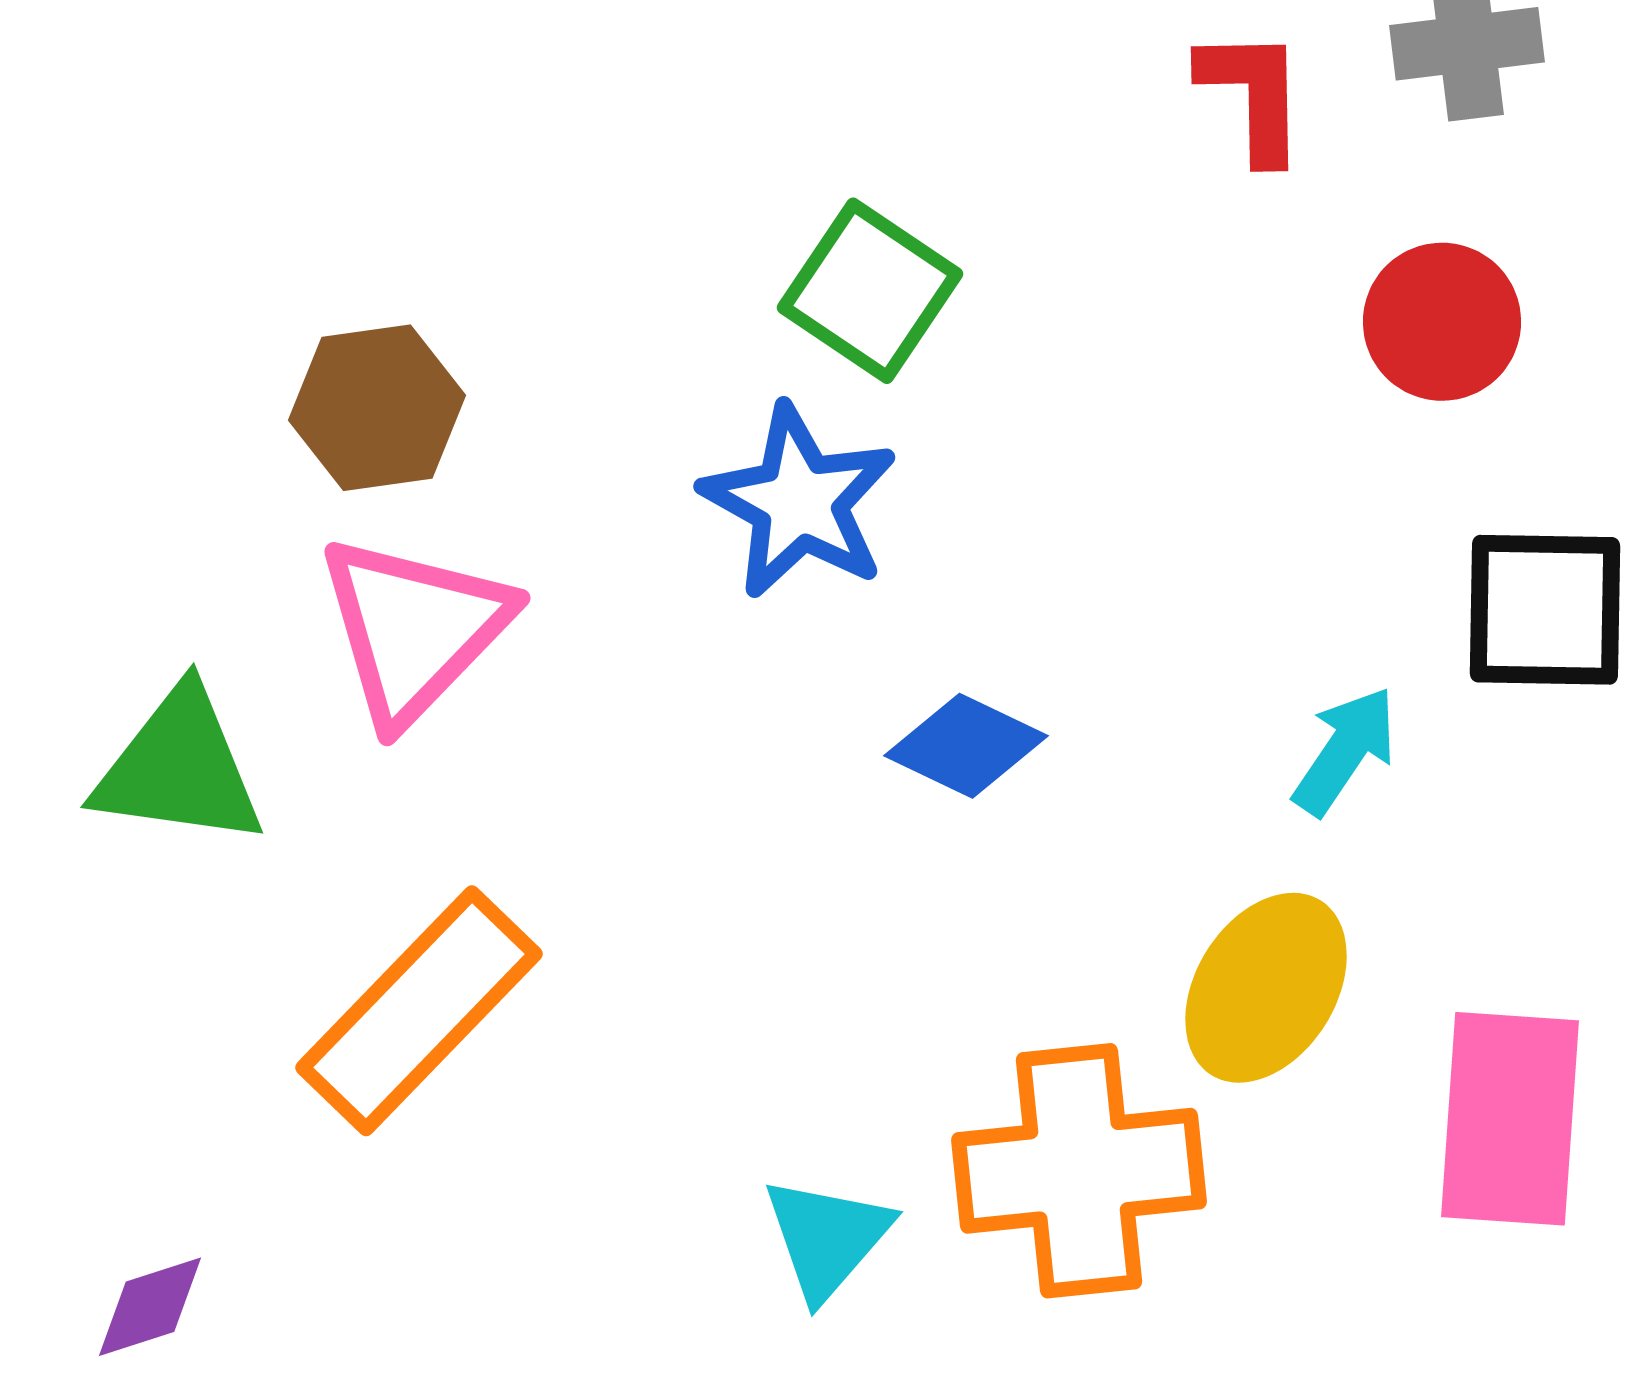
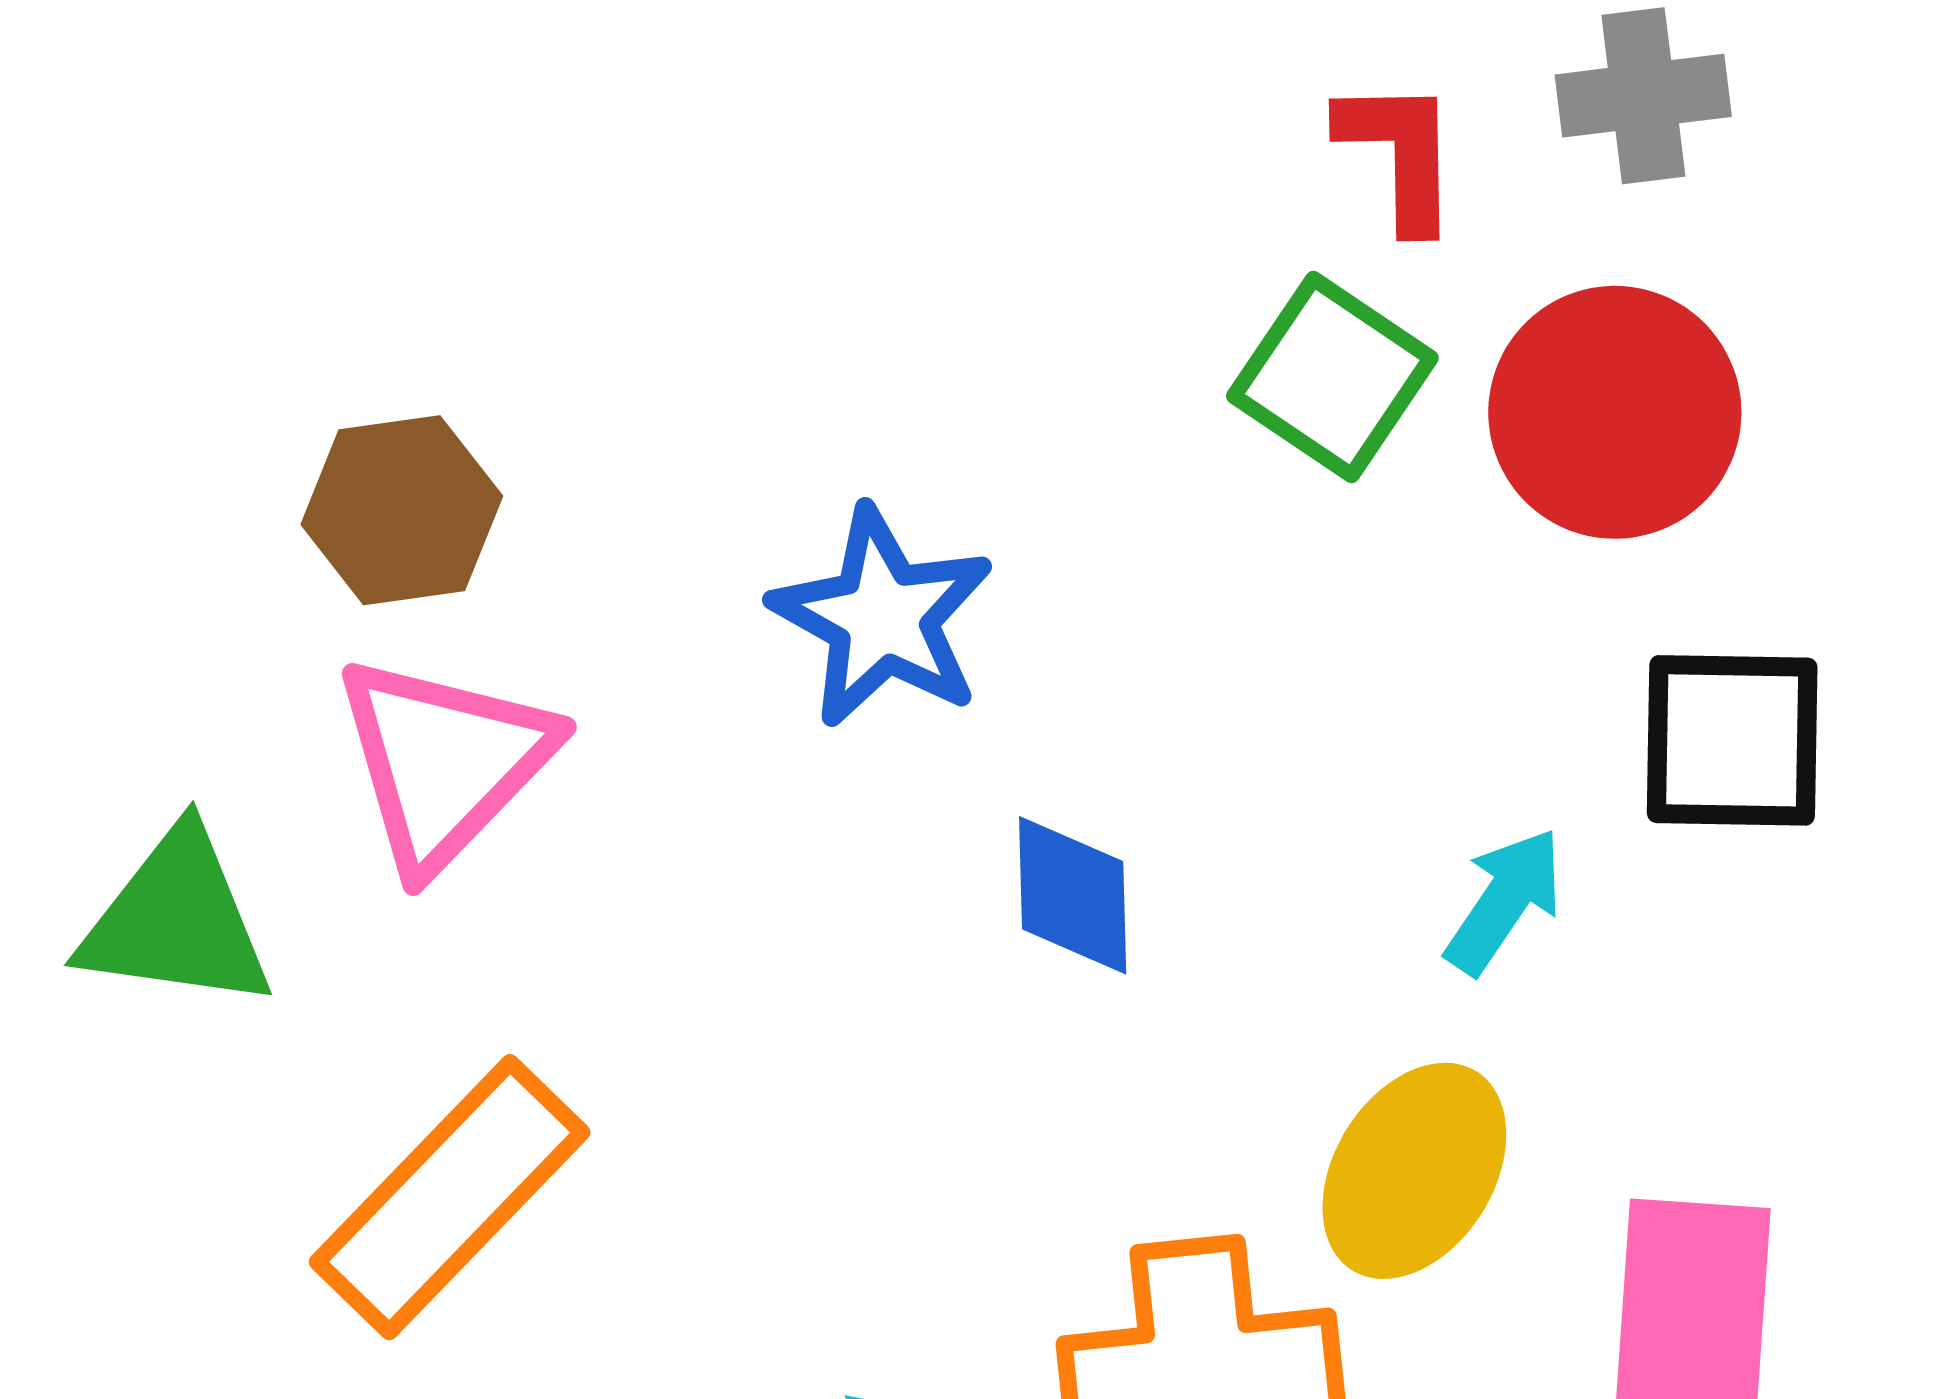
green square: (870, 291) -> (1332, 377), moved
red circle: (1442, 322) -> (1615, 412), size x1.4
blue diamond: (966, 746) -> (1073, 895), turned 63

